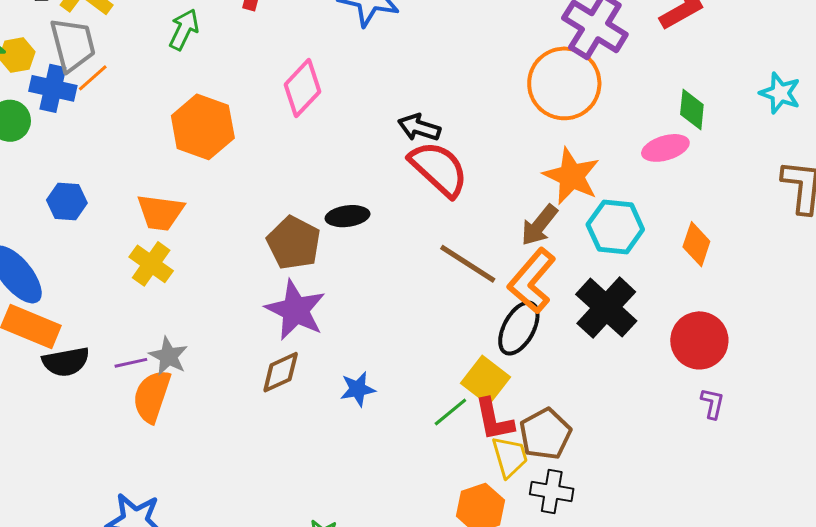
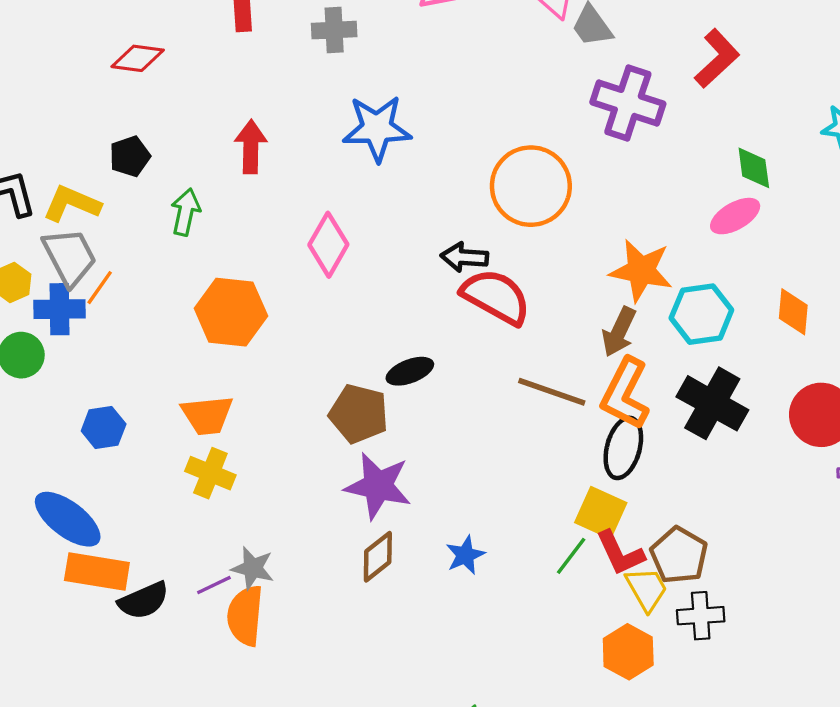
orange circle: (564, 83) -> (531, 186), moved

